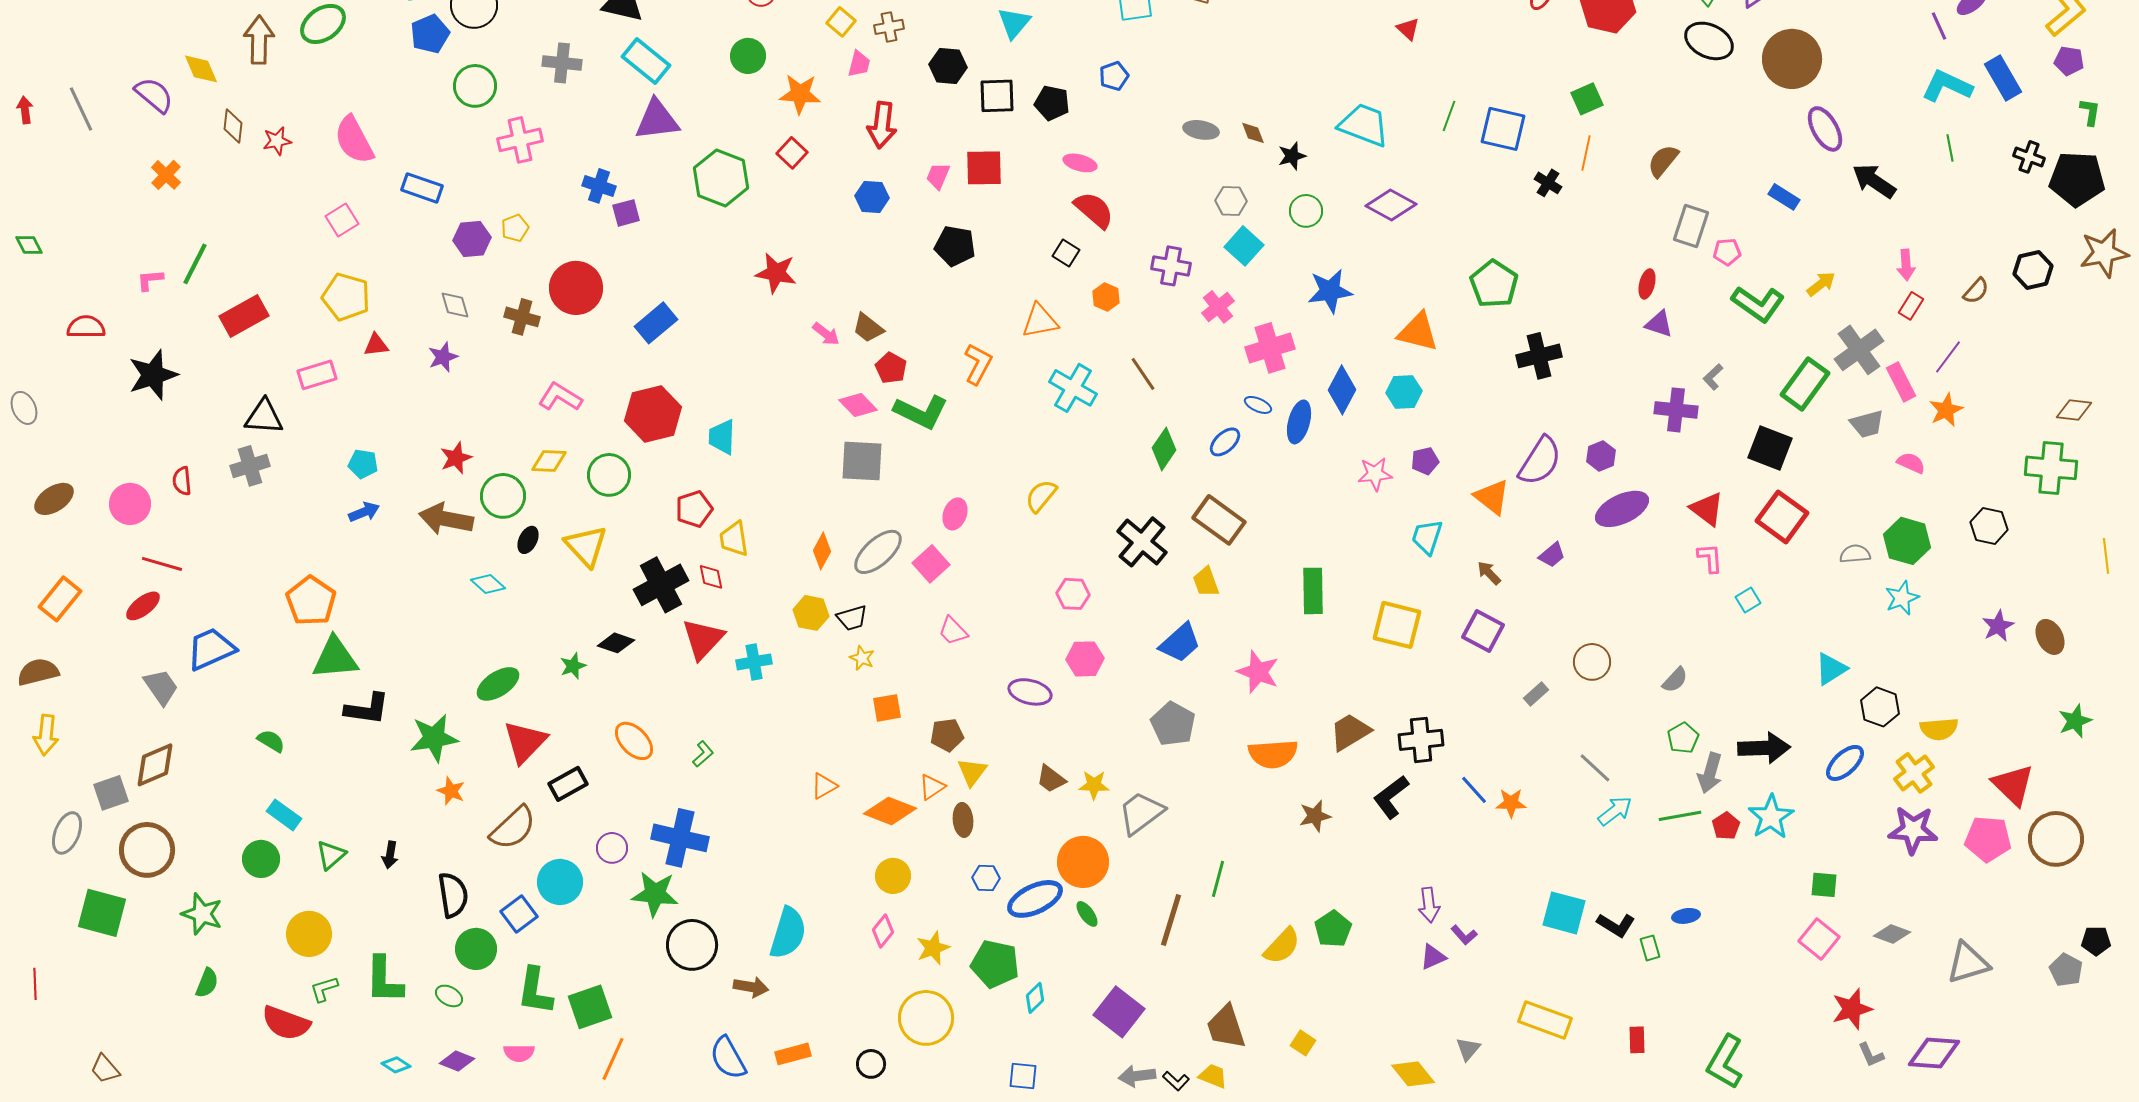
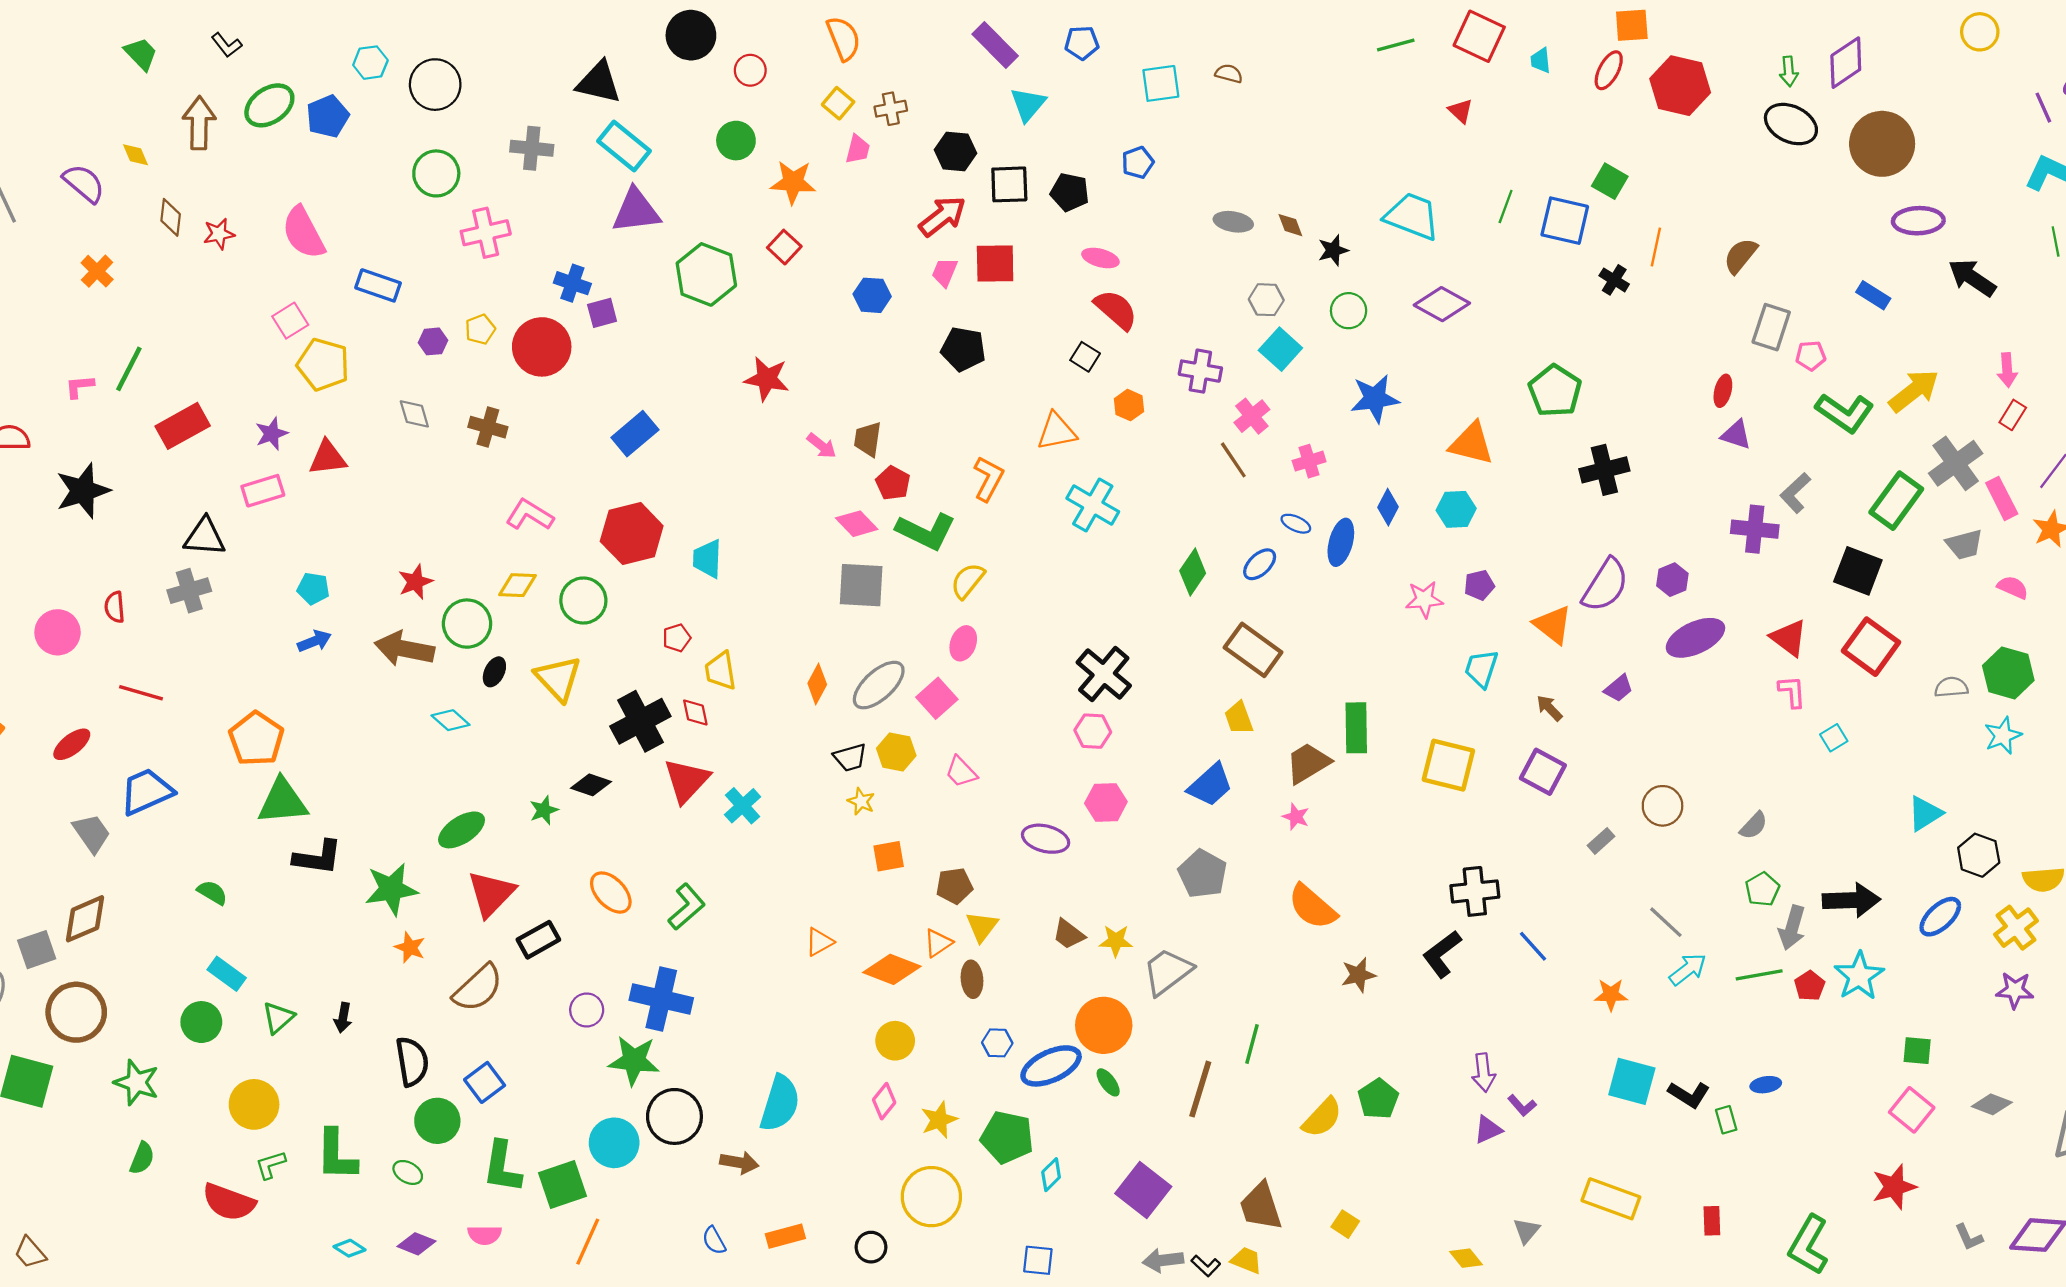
blue pentagon: (430, 34) -> (328, 116), moved
yellow diamond: (201, 69) -> (135, 155), size x0.7
green square: (1587, 99) -> (1610, 181), moved, turned -36
red arrow: (882, 125) -> (942, 216), moved, turned -135
purple ellipse: (1825, 129) -> (1918, 221), turned -63
purple hexagon: (472, 239) -> (433, 341), size x0.7
yellow arrow: (1821, 284) -> (1914, 391), size x1.6
red circle: (576, 288) -> (542, 347), moved
yellow pentagon: (346, 297) -> (323, 364), moved
brown trapezoid: (868, 328) -> (868, 439), turned 60
red triangle: (376, 345) -> (328, 458), size x1.4
pink cross: (1270, 348) -> (1309, 461), size x0.6
purple star: (443, 357) -> (272, 434), moved
brown line: (1143, 374) -> (1233, 460), moved
gray L-shape: (1713, 377) -> (1795, 493), size x1.4
blue diamond: (1342, 390) -> (1388, 507), size x0.7
yellow semicircle: (1041, 496) -> (968, 581), moved
red pentagon: (694, 509) -> (677, 638), size x0.7
black cross: (1142, 542) -> (1104, 674), moved
red line: (162, 564) -> (141, 693), moved
yellow hexagon: (811, 613) -> (896, 752), moved
cyan cross: (754, 662) -> (743, 806), turned -32
pink star: (1258, 672) -> (1296, 817), size x0.6
brown trapezoid: (1350, 732) -> (1308, 763), moved
green L-shape: (703, 754) -> (687, 907), size x1.6
orange semicircle: (1273, 754) -> (1312, 907), turned 45
orange star: (1511, 803) -> (1611, 995), moved
purple star: (1913, 830) -> (2015, 990), size x0.7
cyan circle: (560, 882) -> (614, 1143), moved
red star: (1852, 1009) -> (1894, 1187), moved
blue semicircle: (728, 1058) -> (714, 1241), size x0.6
yellow diamond: (1413, 1074) -> (1466, 1258), size x0.7

